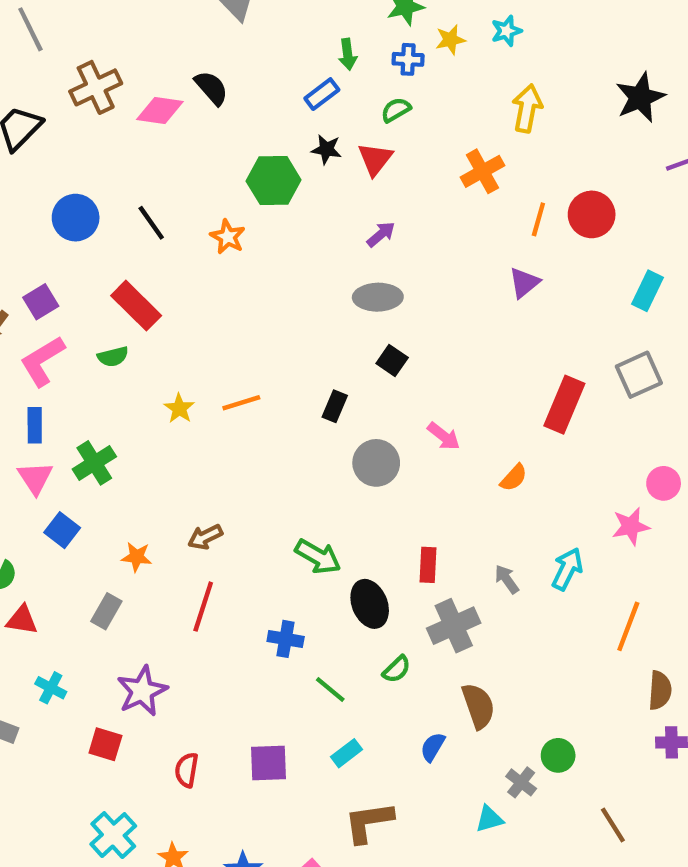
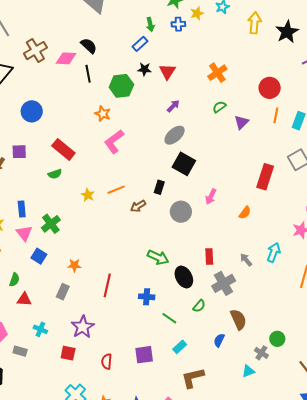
yellow arrow: (527, 108) -> (255, 23), moved
green semicircle: (396, 110) -> (219, 107), moved
orange line: (538, 219) -> (276, 115), moved
black line: (151, 223) -> (88, 74), moved, turned 30
gray ellipse: (378, 297) -> (175, 135), turned -35
purple square: (41, 302) -> (19, 152), turned 35
pink L-shape: (42, 361) -> (114, 141), moved
black square: (392, 361) -> (184, 164), size x1.6
pink arrow: (444, 436) -> (211, 196), turned 84
brown arrow: (205, 537) -> (138, 206), moved

